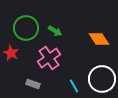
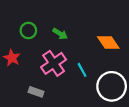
green circle: (26, 28) -> (28, 30), size x0.6
cyan line: (74, 86) -> (82, 70), moved

